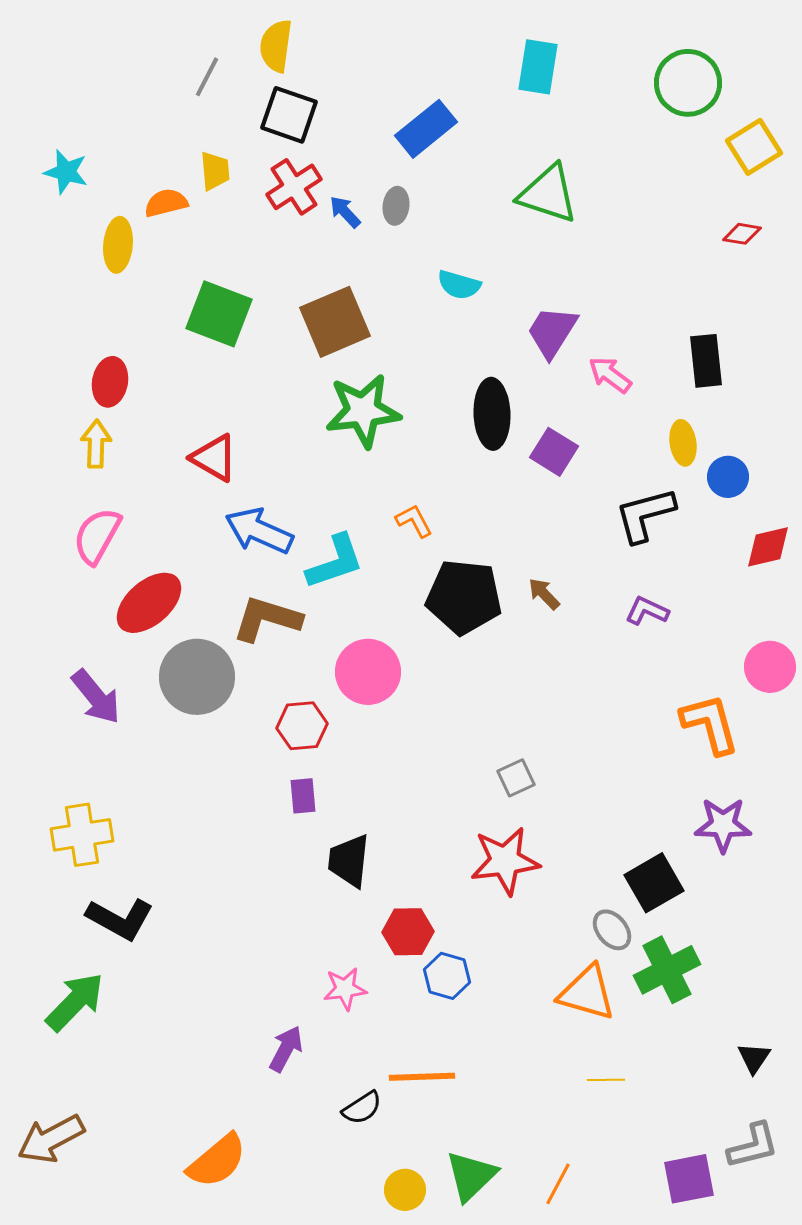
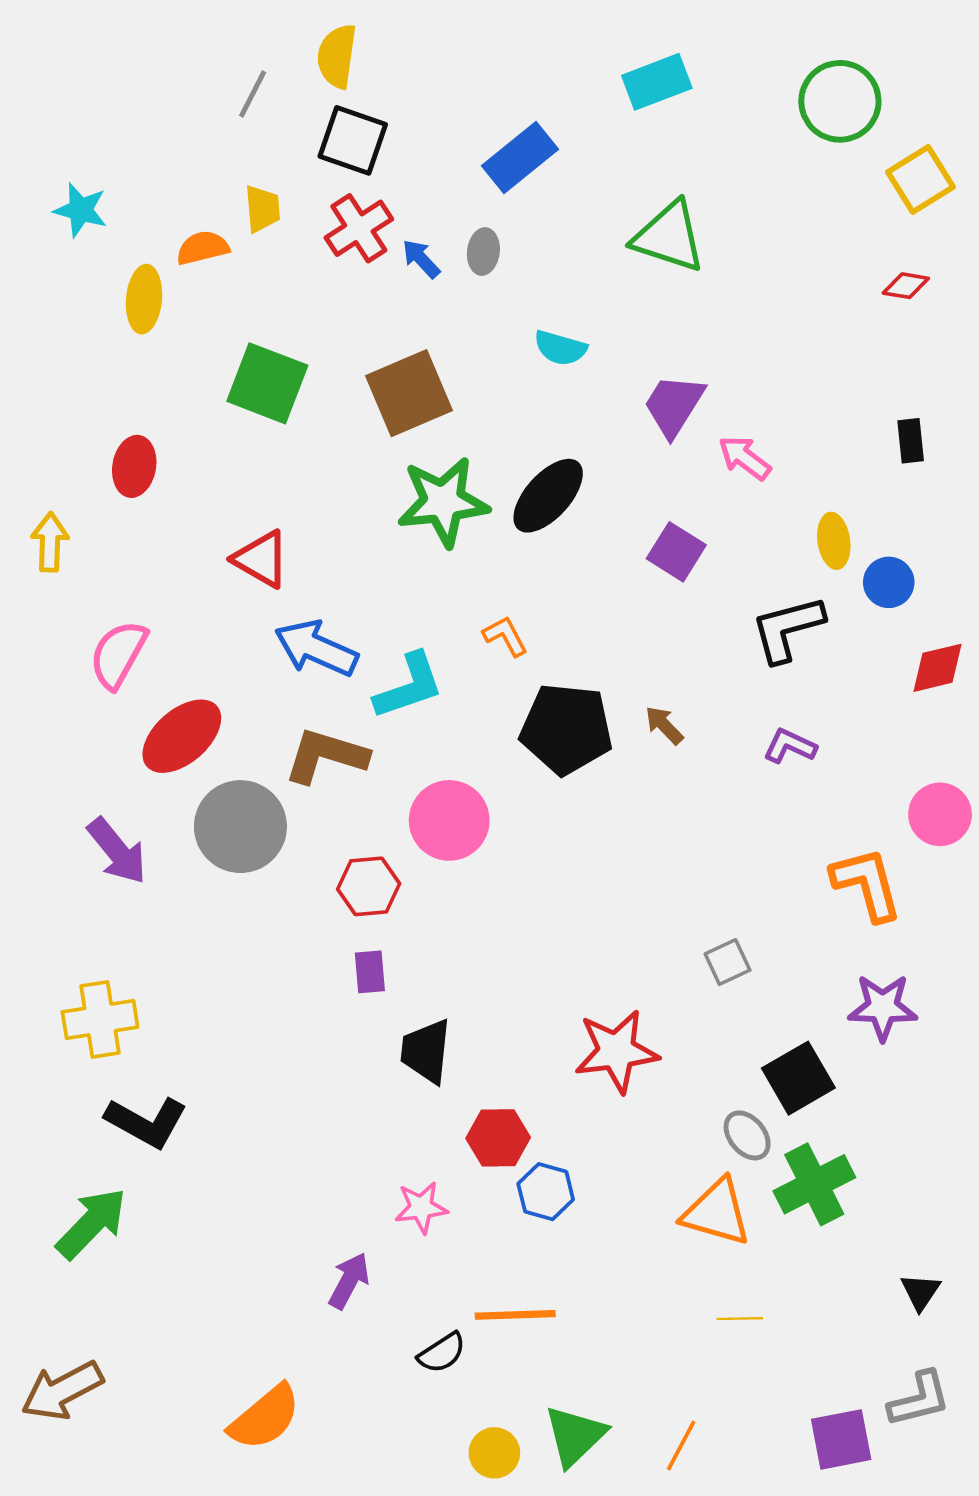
cyan rectangle: (538, 67) -> (657, 82), turned 60
black rectangle: (706, 361) -> (911, 441), moved, size x0.7
black ellipse: (492, 414) -> (548, 496), moved, turned 44
yellow arrow: (96, 444) -> (50, 542), moved
gray square: (516, 778) -> (728, 962), moved

